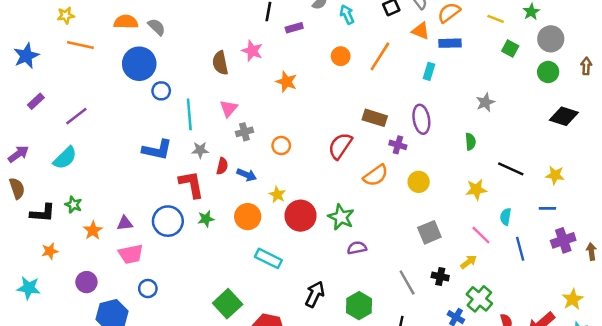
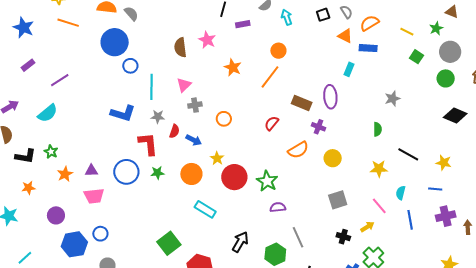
blue star: (26, 56) -> (24, 28), turned -30
orange line: (380, 56) -> (270, 77), moved
purple ellipse: (421, 119) -> (330, 97), moved
red semicircle: (340, 146) -> (272, 123), size x0.7
gray line: (407, 282) -> (298, 237), moved
blue circle: (148, 289) -> (100, 234), moved

